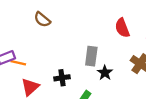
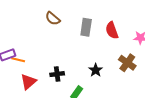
brown semicircle: (42, 20) -> (53, 18), moved
gray rectangle: (91, 56) -> (86, 27), moved

